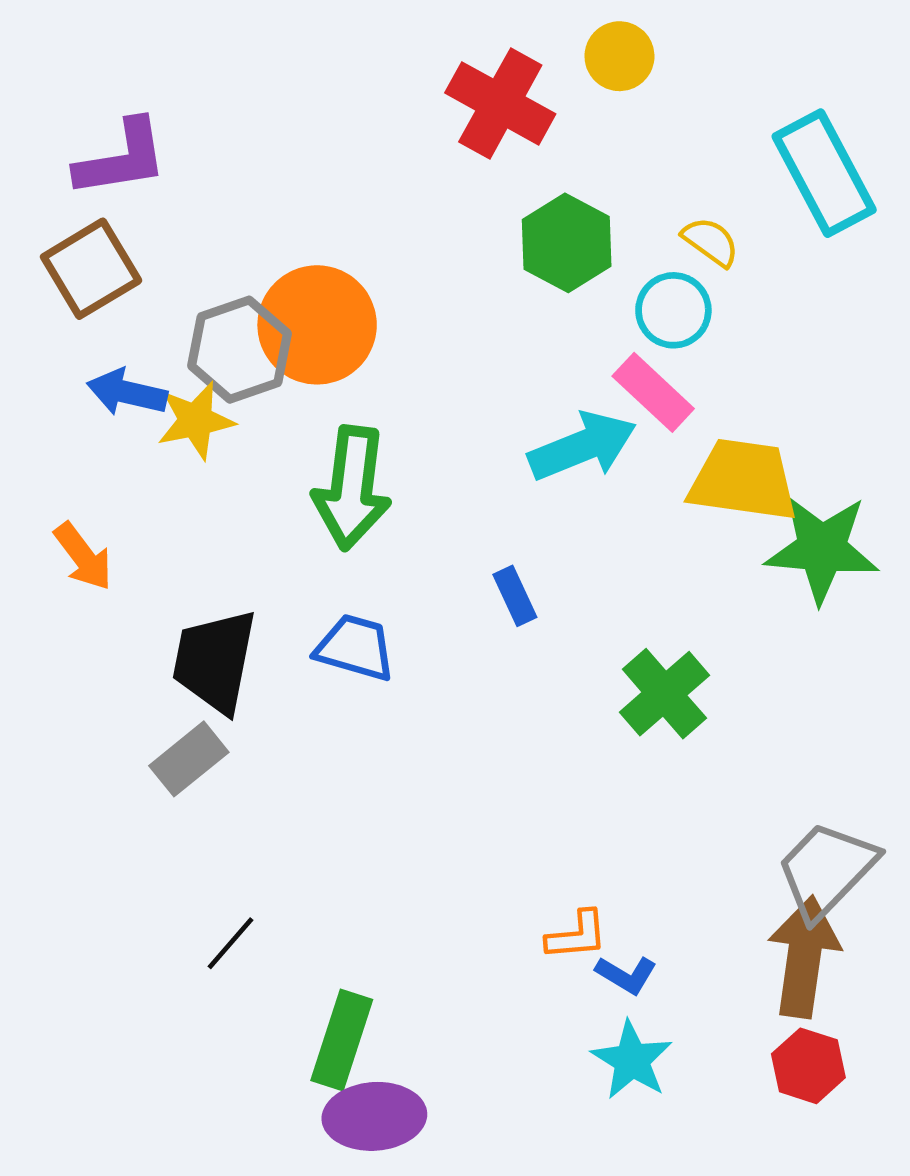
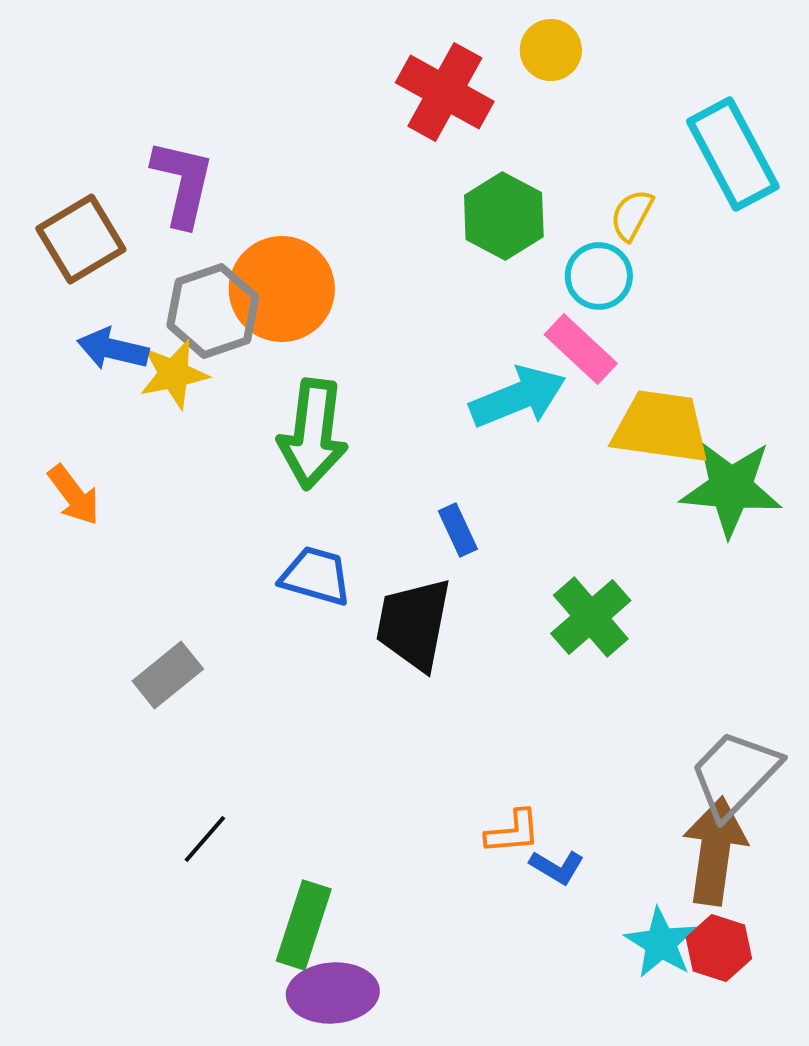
purple L-shape: (121, 159) -> (183, 183), moved, turned -68
yellow semicircle: (711, 242) -> (632, 215), turned -98
black trapezoid: (215, 661) -> (414, 624), moved
cyan star: (632, 1060) -> (661, 943), moved

